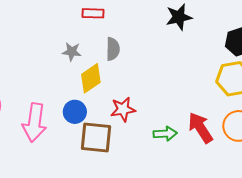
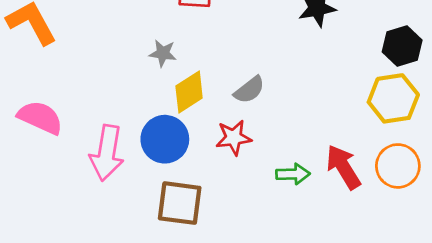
gray semicircle: (113, 49) -> (249, 90), moved, turned 50
blue circle: (75, 112) -> (165, 139), size x1.4
brown square: (96, 137) -> (180, 203), moved

